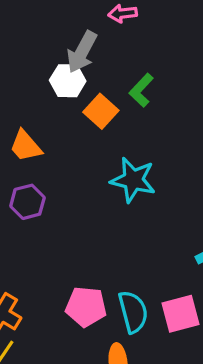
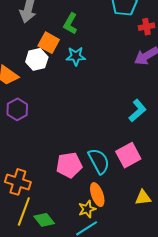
white hexagon: (68, 81) -> (37, 59), moved
cyan star: (133, 180) -> (76, 56), moved, size x0.7

